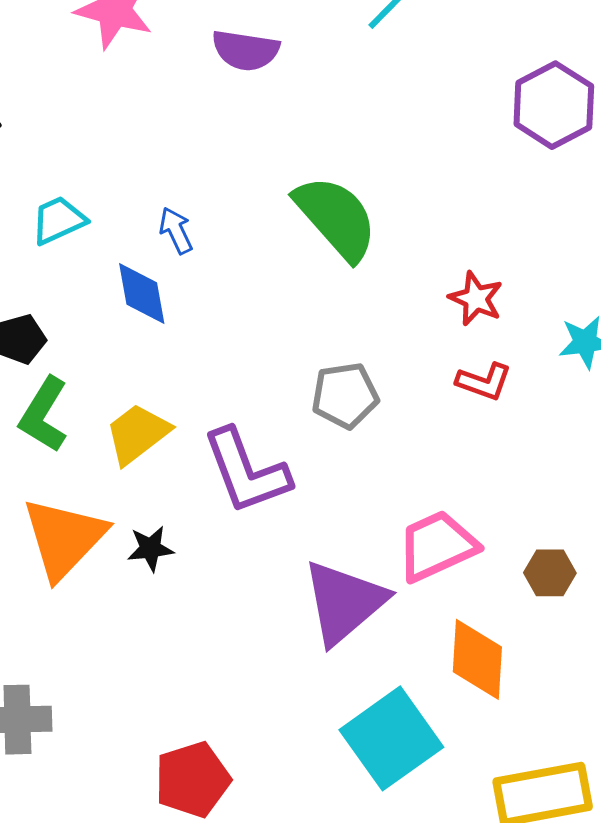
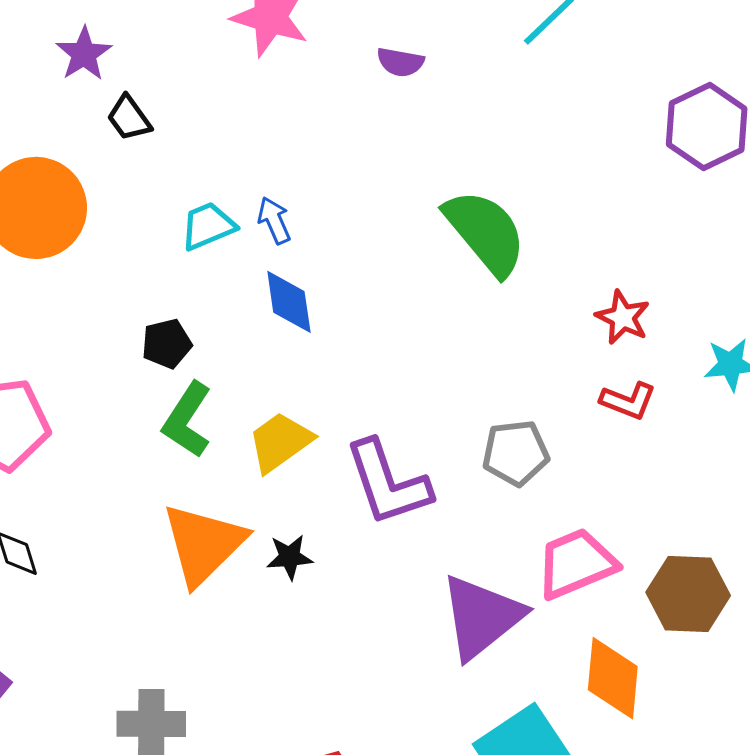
purple semicircle: (246, 50) -> (400, 62), size x0.7
blue arrow: (176, 230) -> (274, 220), moved
gray pentagon: (345, 395) -> (516, 453), moved
brown hexagon: (550, 573) -> (688, 594), size x1.6

